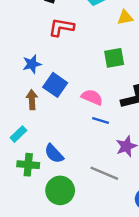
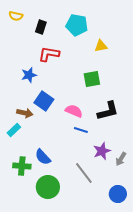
blue star: (32, 64) -> (29, 75), moved
brown arrow: (32, 100) -> (25, 113), turned 105
cyan rectangle: (18, 134) -> (14, 130), moved
gray line: (104, 173) -> (84, 173), turned 30

